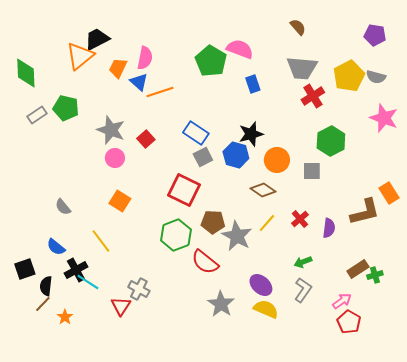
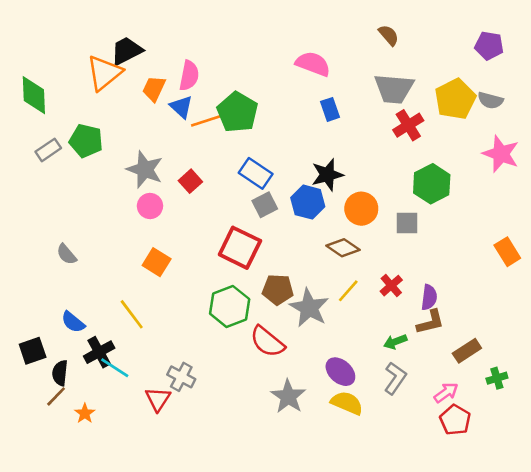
green pentagon: (211, 61) -> (237, 112), moved
gray semicircle: (63, 207) -> (67, 254), moved
brown L-shape: (365, 212) -> (430, 322), moved, size x0.7
green cross: (375, 275) -> (497, 378), moved

